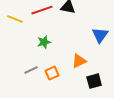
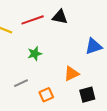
blue triangle: (100, 35) -> (94, 46), turned 36
orange square: (52, 73) -> (46, 95), moved

